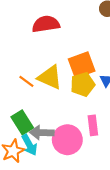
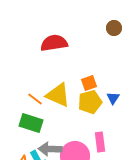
orange square: (82, 65) -> (89, 83), size x0.6
green rectangle: (22, 122) -> (31, 123), moved, turned -40

